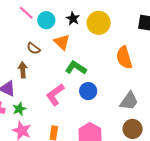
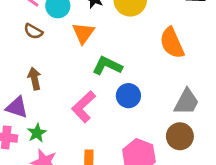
orange triangle: (62, 42) -> (83, 33), turned 30
brown semicircle: (33, 48) -> (33, 31), moved
brown circle: (133, 129) -> (180, 136), moved

